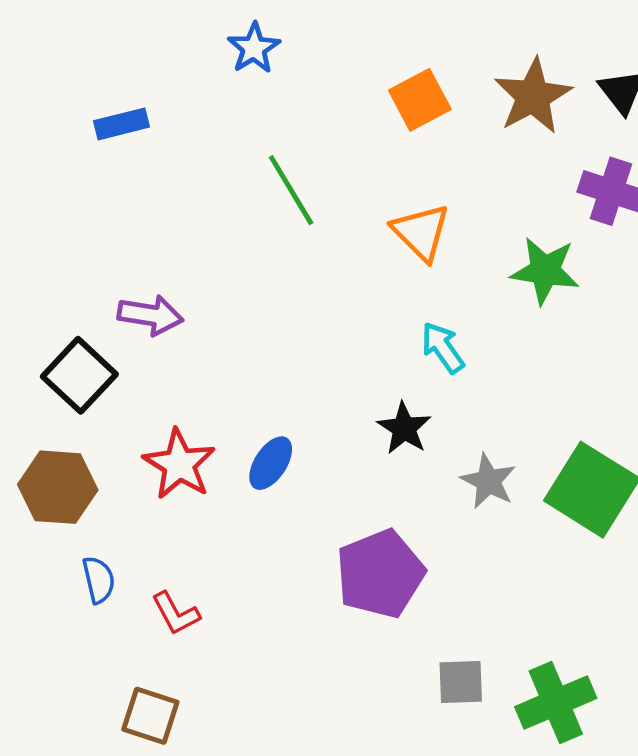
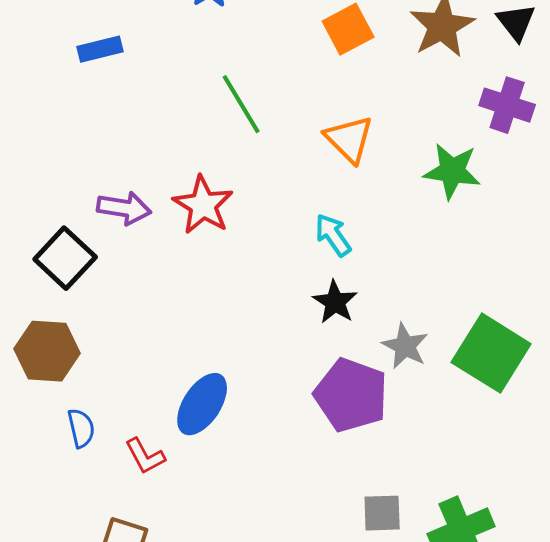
cyan arrow: (443, 348) -> (333, 235), moved
blue ellipse: (271, 463) -> (202, 404), moved, size x1.4
red star: (179, 464) -> (203, 205), moved
purple pentagon: (380, 574) -> (351, 395), moved, turned -30

